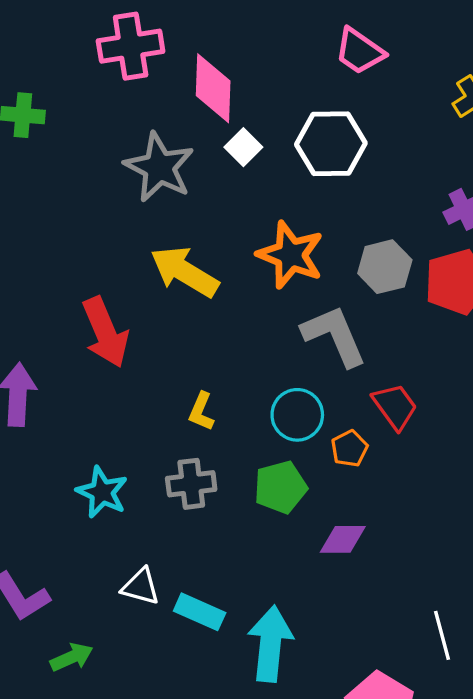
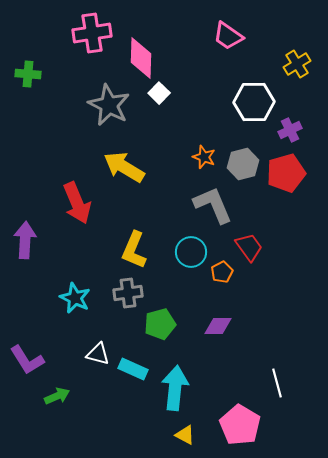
white hexagon: (331, 144) -> (254, 102), moved
orange star: (291, 255) -> (204, 157), moved, size x0.6
yellow L-shape: (201, 411) -> (134, 250), size x1.6
green pentagon: (280, 487) -> (160, 324), moved

